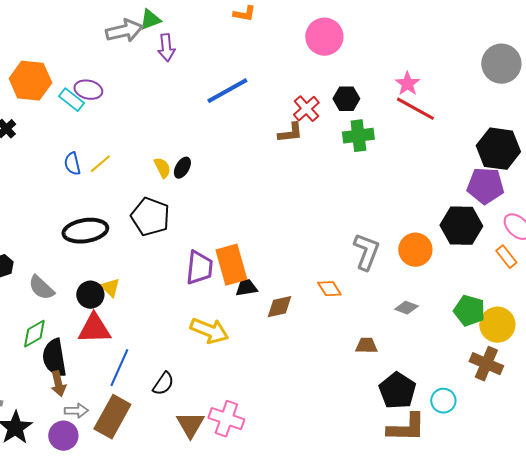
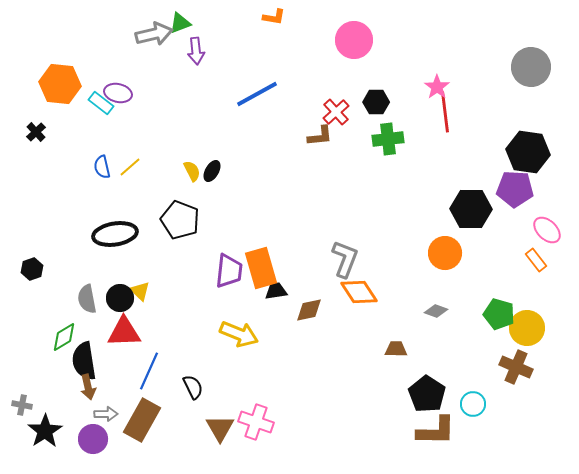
red line: (415, 109) -> (445, 112), turned 54
black hexagon: (461, 226) -> (471, 209), moved
gray L-shape: (366, 252) -> (345, 259), moved
gray semicircle: (41, 288) -> (87, 299), moved, turned 36
orange diamond: (329, 289) -> (359, 292), size x1.5
black semicircle: (163, 384) -> (193, 387), turned -60

